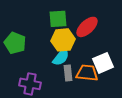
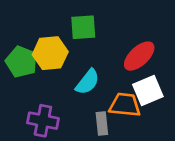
red ellipse: (87, 27) -> (139, 56), moved
yellow hexagon: (63, 40) -> (50, 53), moved
gray rectangle: (68, 73) -> (102, 124), moved

